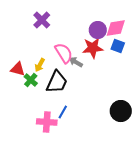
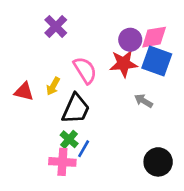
blue square: (118, 46) -> (157, 61), size x1.6
gray arrow: (76, 62) -> (143, 101), moved
green cross: (31, 80) -> (69, 139), moved
black circle: (121, 111) -> (158, 162), moved

